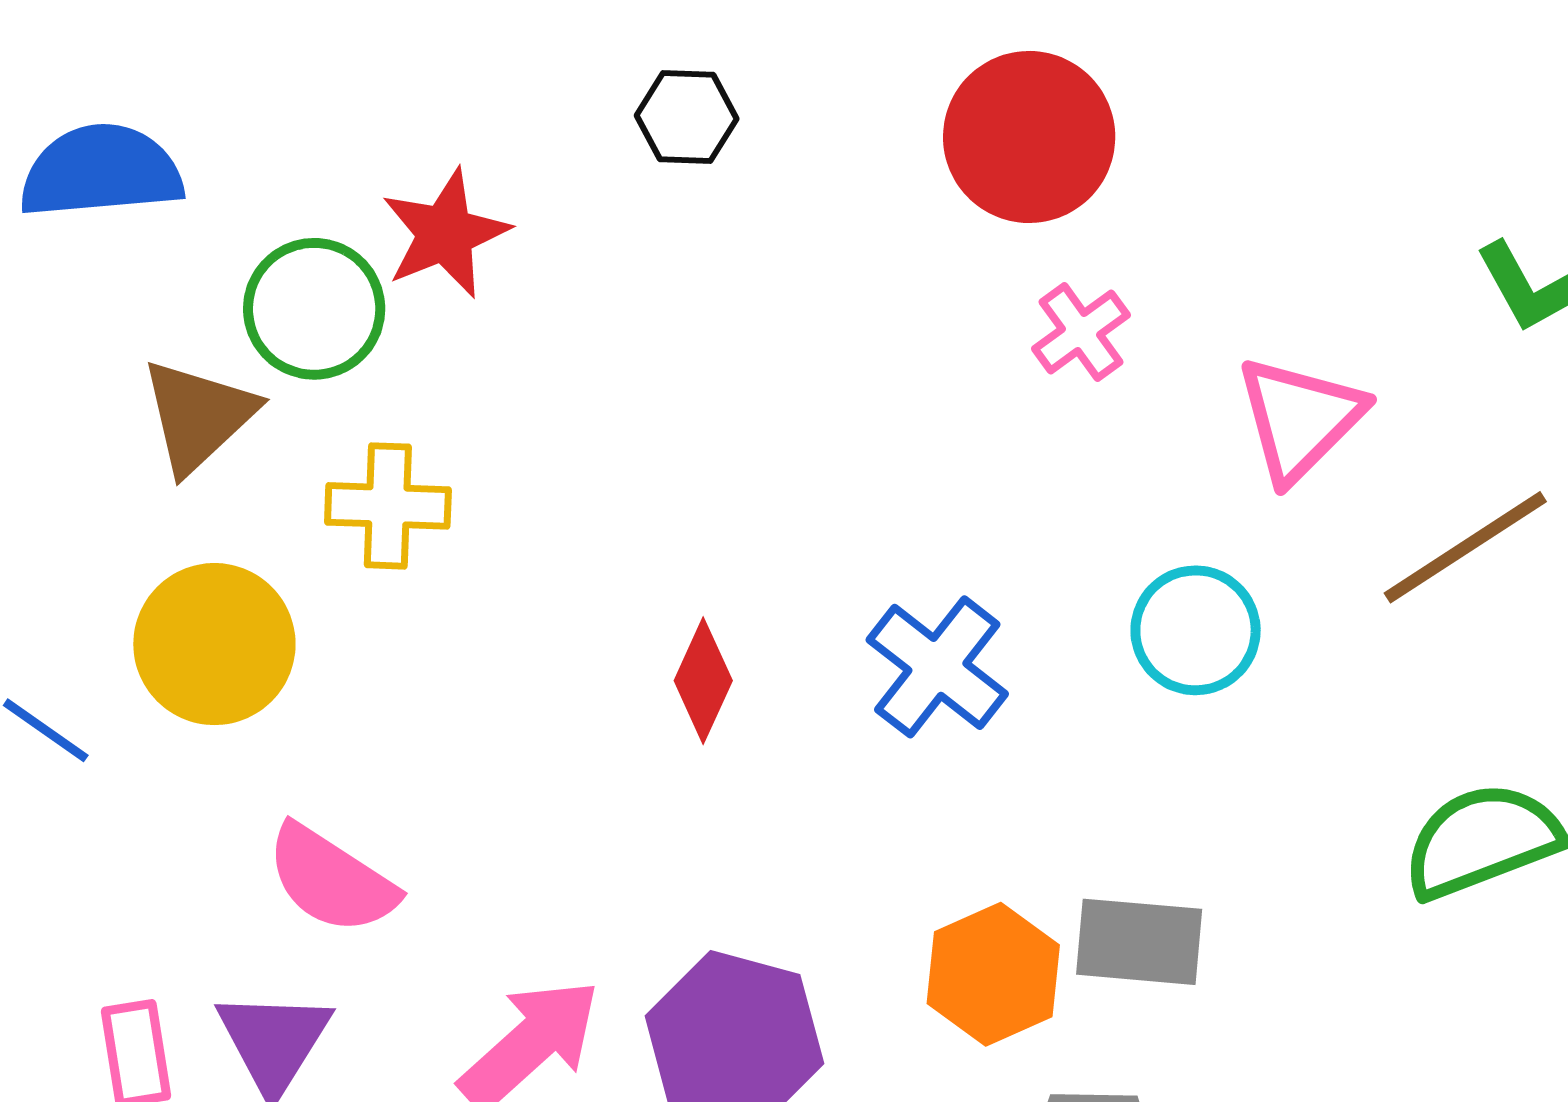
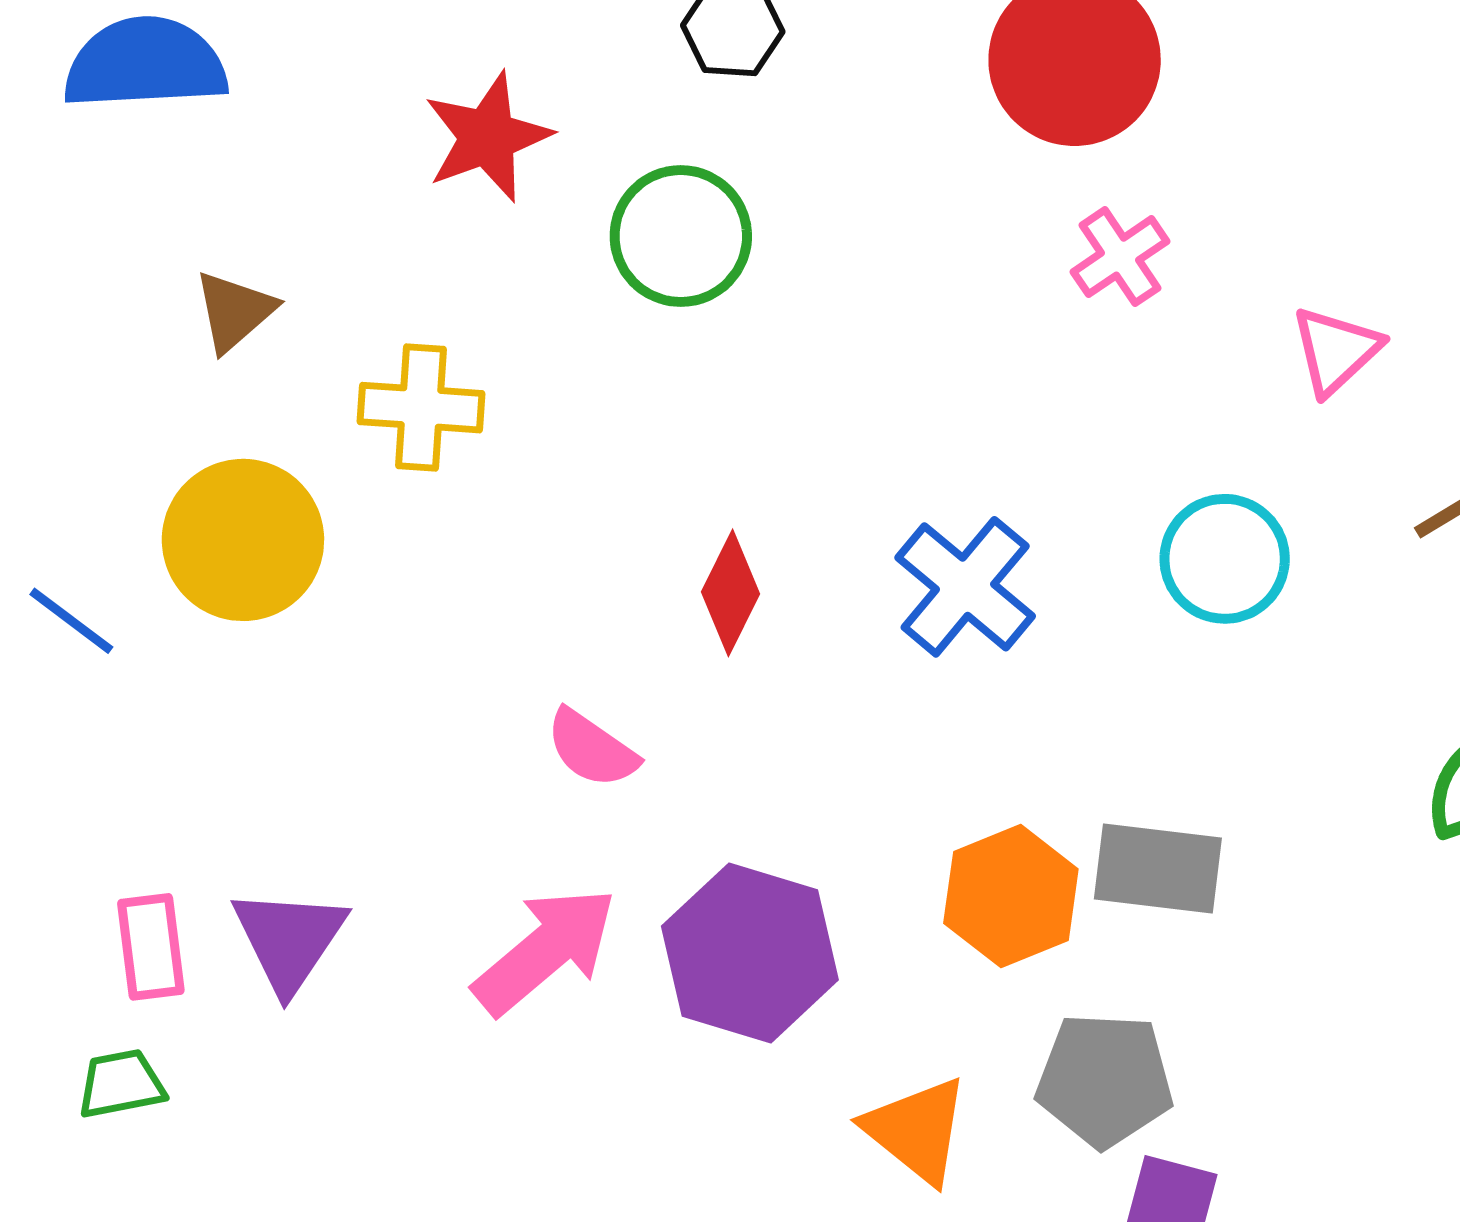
green circle: (314, 309) -> (681, 236), moved
brown triangle: (198, 416) -> (234, 311), size x0.7
pink triangle: (1300, 419) -> (1336, 350), size x0.7
pink semicircle: (331, 879) -> (592, 749), moved, size x0.7

